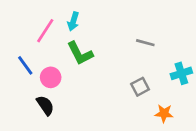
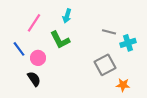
cyan arrow: (73, 21) -> (67, 16), moved
cyan cross: (181, 73) -> (128, 43), moved
gray square: (140, 87) -> (105, 65), size x1.5

